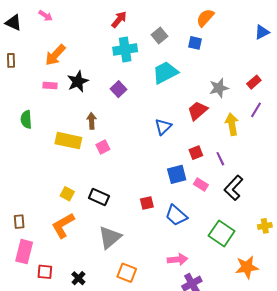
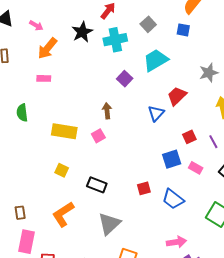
pink arrow: (45, 16) -> (36, 25), moved
black star: (78, 81) -> (82, 32), moved
purple square: (118, 89) -> (125, 79), moved
red trapezoid: (198, 111) -> (177, 96), moved
brown arrow: (92, 121) -> (107, 111), moved
yellow square: (67, 194) -> (62, 170), moved

